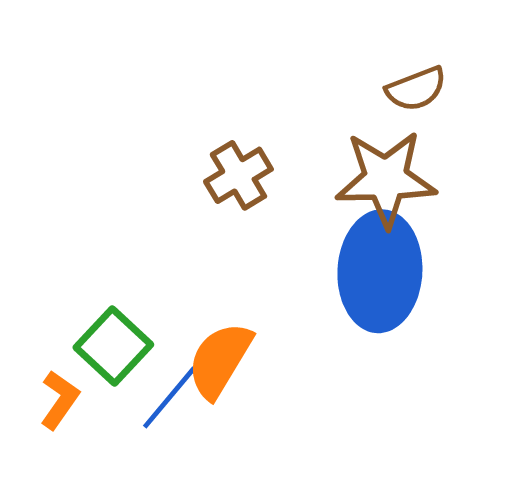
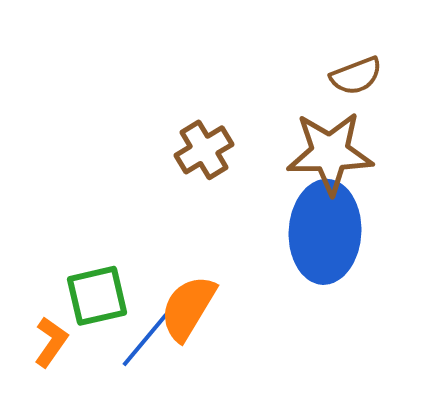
green square: (113, 346) -> (97, 296), turned 34

